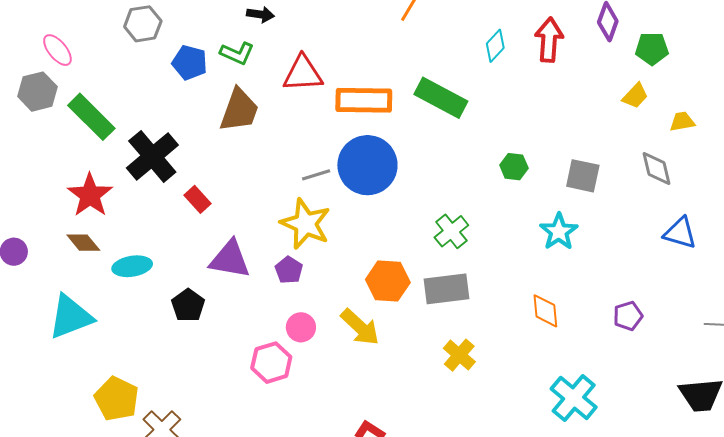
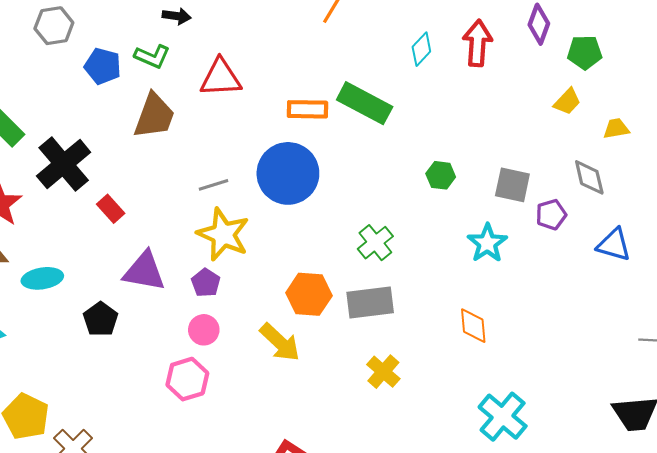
orange rectangle: (364, 100) -> (308, 109), moved, size x0.7
gray line: (316, 175) -> (213, 185), moved
purple pentagon: (628, 316) -> (551, 215), moved
pink circle: (301, 327) -> (204, 330), moved

